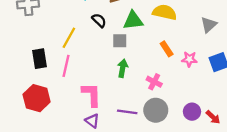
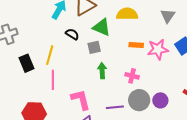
green triangle: (133, 20) -> (102, 27), turned 42
orange rectangle: (167, 49) -> (136, 45), turned -40
black rectangle: (39, 59) -> (27, 63), moved
pink star: (189, 59) -> (158, 49), size x1.5
purple circle: (192, 112) -> (160, 100), moved

